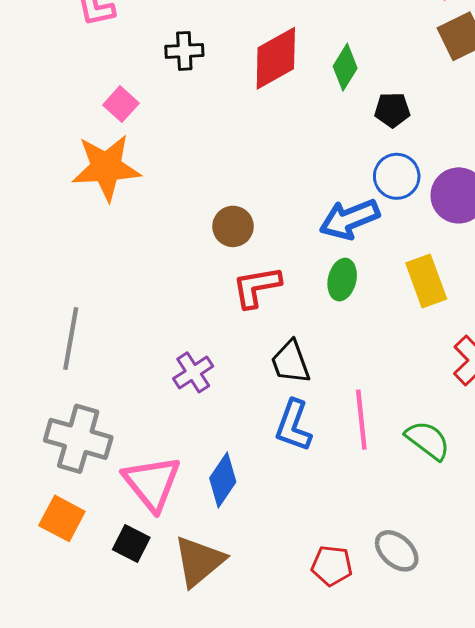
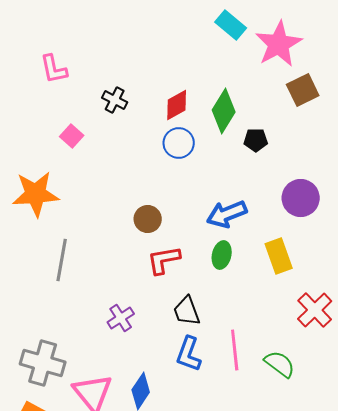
black cross: (184, 51) -> (115, 100), turned 30
red diamond: (276, 58) -> (177, 105), size x0.7
green diamond: (345, 67) -> (224, 111), size x1.4
orange star: (106, 167) -> (36, 194), moved
blue circle: (397, 176) -> (179, 143), moved
gray line: (71, 339) -> (62, 260), moved

